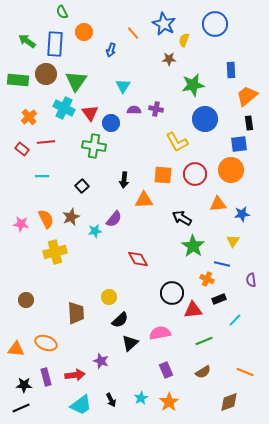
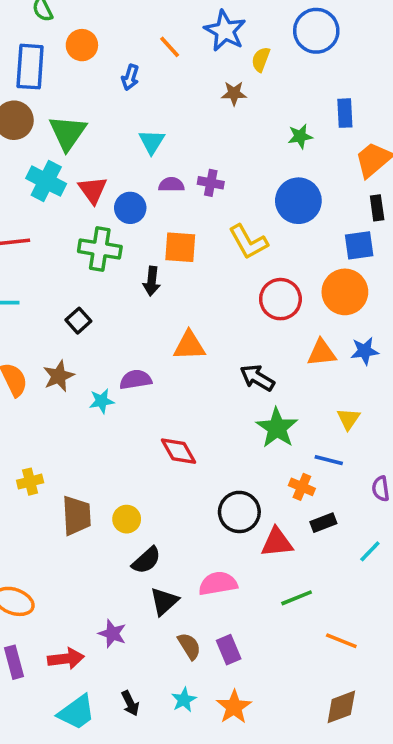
green star: (193, 85) -> (300, 136), moved, size x0.6
orange square: (163, 175) -> (180, 247), moved
black arrow: (124, 180) -> (152, 281), moved
blue star: (242, 214) -> (365, 351), moved
purple semicircle: (114, 219) -> (136, 380), turned -138
yellow cross: (55, 252) -> (30, 482), moved, size x0.6
brown trapezoid: (76, 313) -> (77, 516), moved
cyan line: (235, 320) -> (370, 551), moved
brown semicircle: (203, 372) -> (189, 646), moved, turned -91
orange line: (245, 372) -> (341, 641), moved

